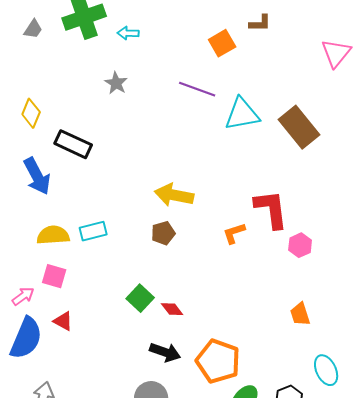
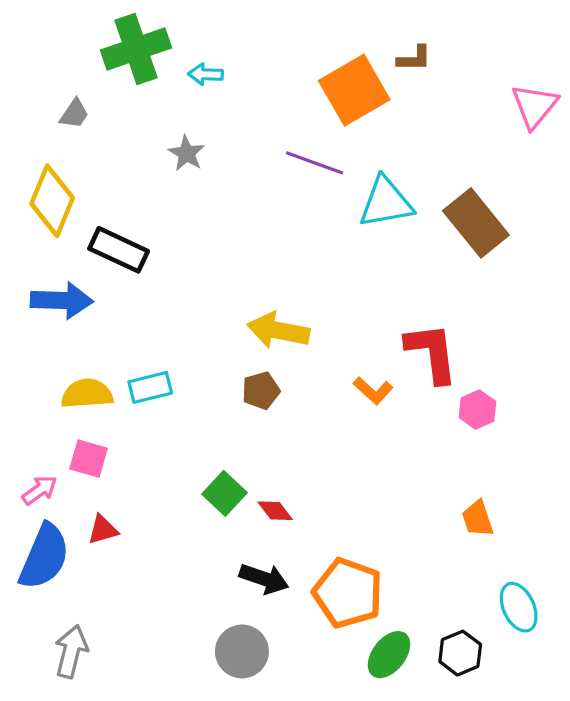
gray trapezoid: (33, 29) -> (74, 114), moved
orange square: (222, 43) -> (354, 90), size x1.6
yellow diamond: (31, 113) -> (52, 201), size x1.5
blue arrow: (37, 176) -> (62, 300), turned -60
orange L-shape: (234, 233) -> (373, 391), turned -120
red triangle: (63, 321) -> (103, 530), turned -45

